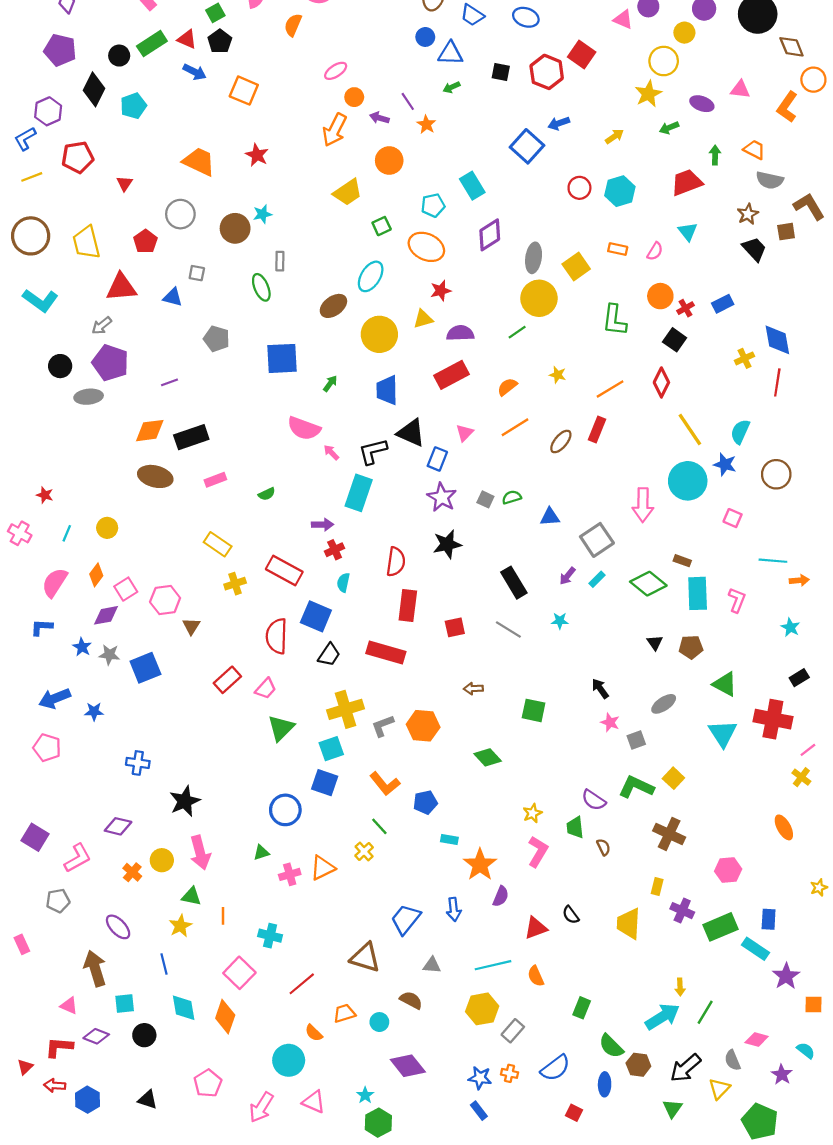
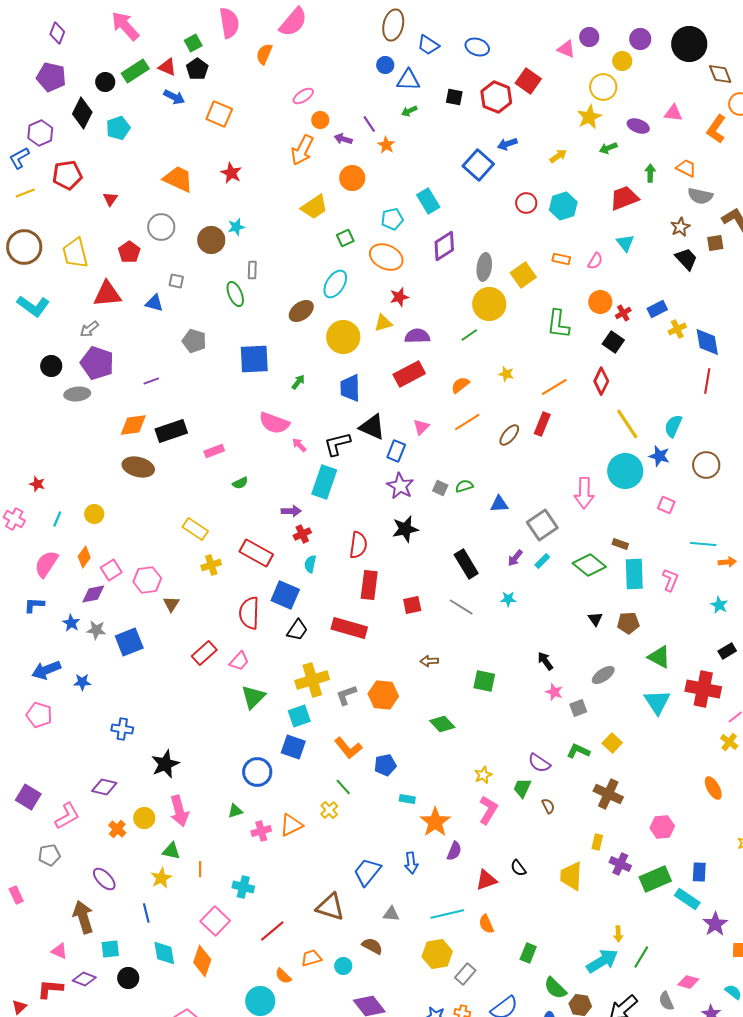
yellow cross: (745, 358) -> (677, 329), moved
pink rectangle: (215, 480) -> (214, 451), moved
green L-shape: (636, 787) -> (578, 751), size x0.7
green trapezoid: (575, 827) -> (522, 788), turned 30

